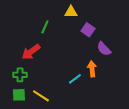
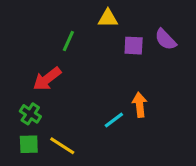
purple square: (88, 30) -> (134, 46), turned -32
purple semicircle: (104, 49) -> (165, 39), moved
green cross: (20, 75) -> (30, 114), turned 32

